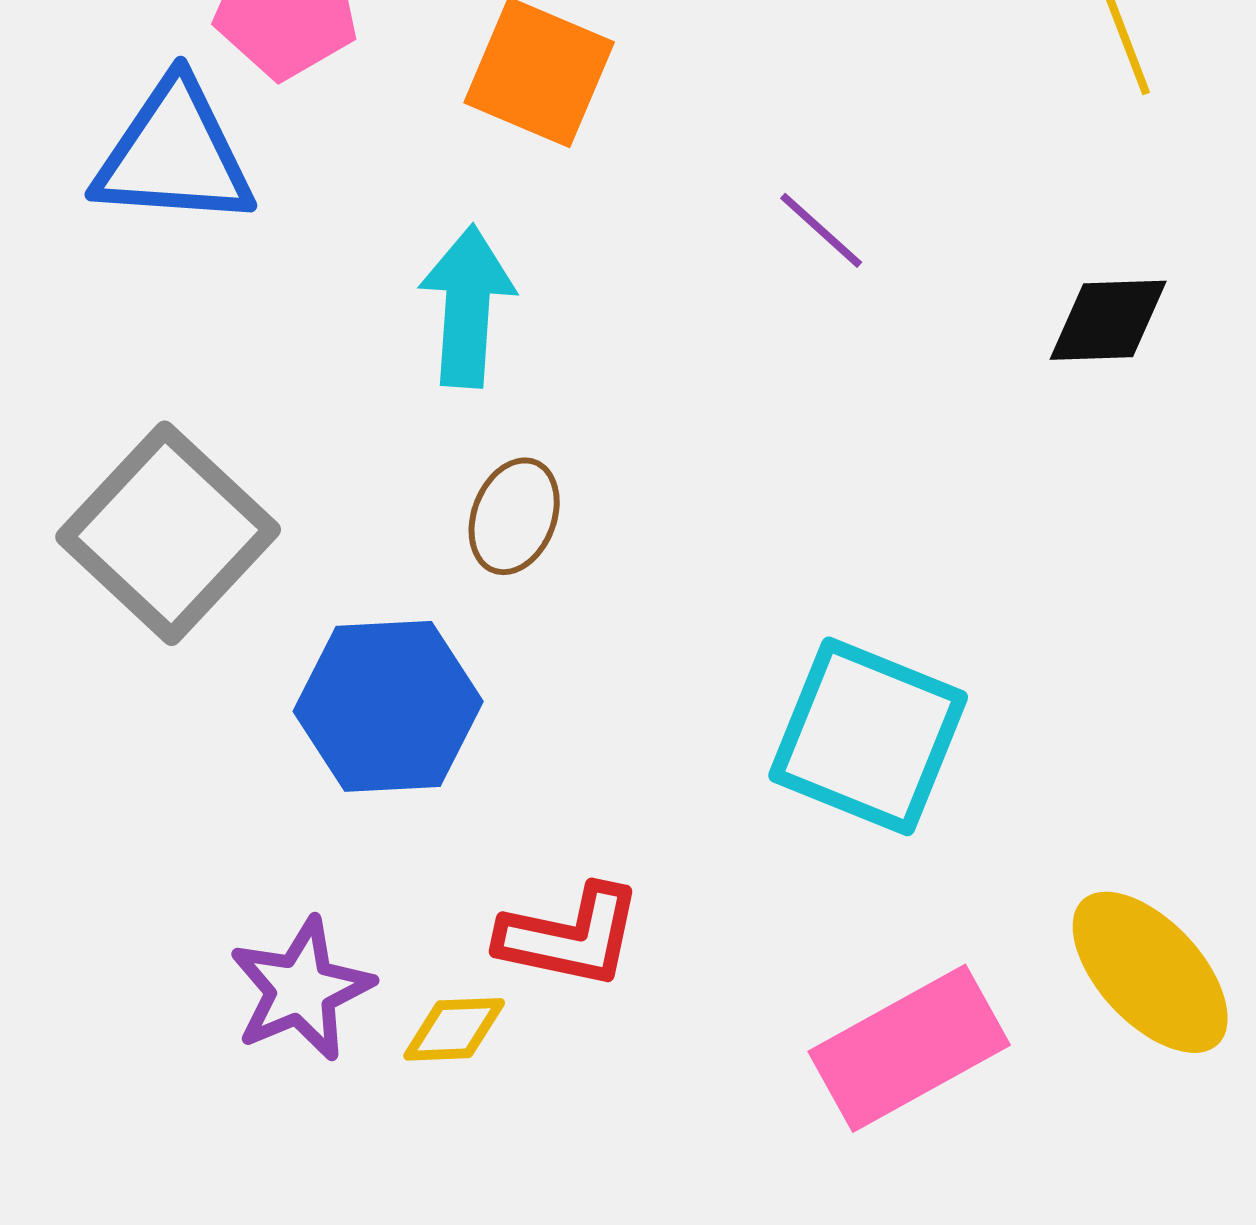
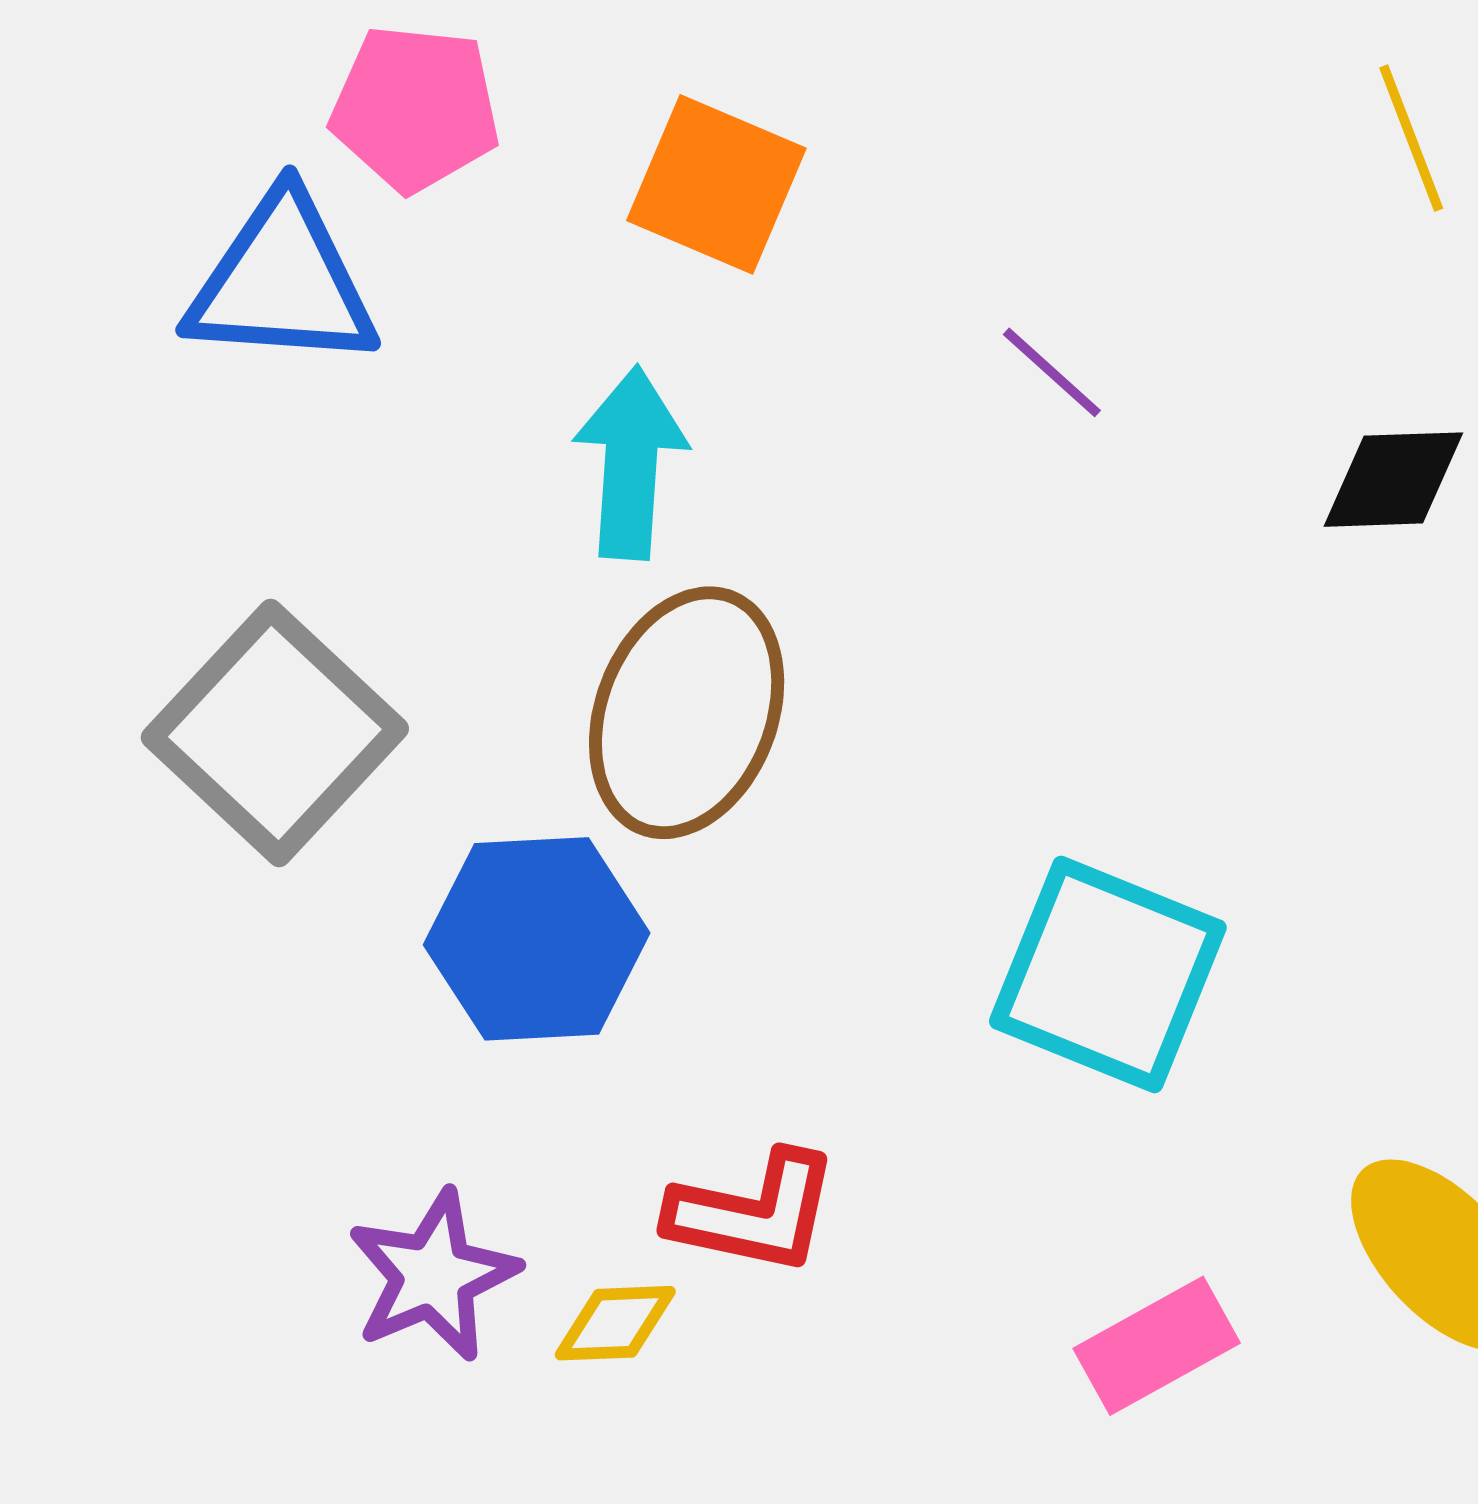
brown ellipse: (514, 516) -> (687, 713), size x1.8
pink rectangle: (909, 1048) -> (1157, 1346), size x0.7

